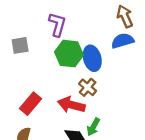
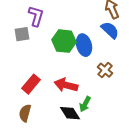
purple L-shape: (57, 24) -> (36, 16), moved
blue semicircle: (123, 41) -> (110, 30), turned 60
brown cross: (88, 87) -> (105, 70), moved

